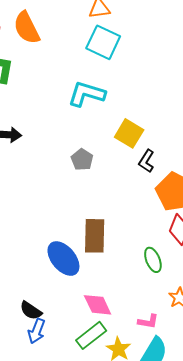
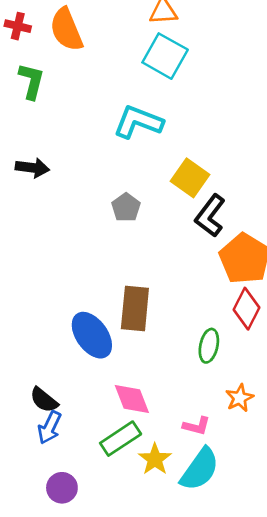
black L-shape: (146, 161) -> (210, 216), size x1.4
green ellipse: (153, 260) -> (209, 346), turned 30

